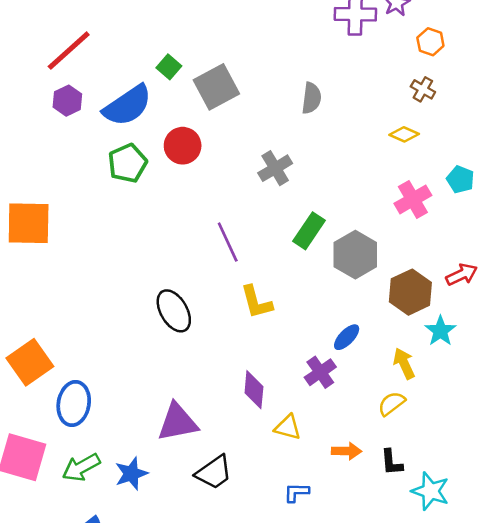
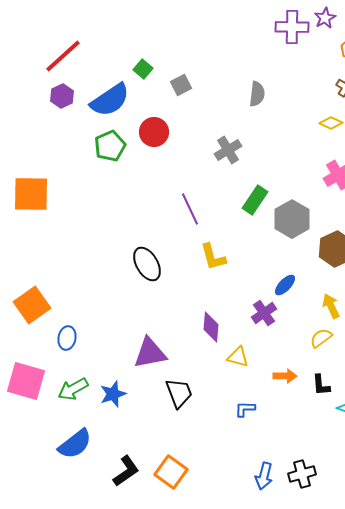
gray square: (216, 87) -> (181, 85), size x0.6
blue ellipse: (74, 404) -> (67, 338), size x0.7
black trapezoid: (214, 472) -> (179, 393), turned -76

